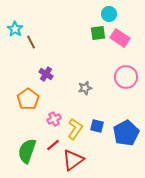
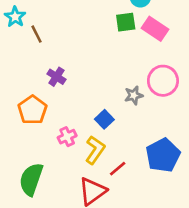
gray star: (85, 88) -> (134, 95), moved
blue square: (97, 126) -> (104, 119), moved, turned 32
red line: (53, 145) -> (118, 169), moved

